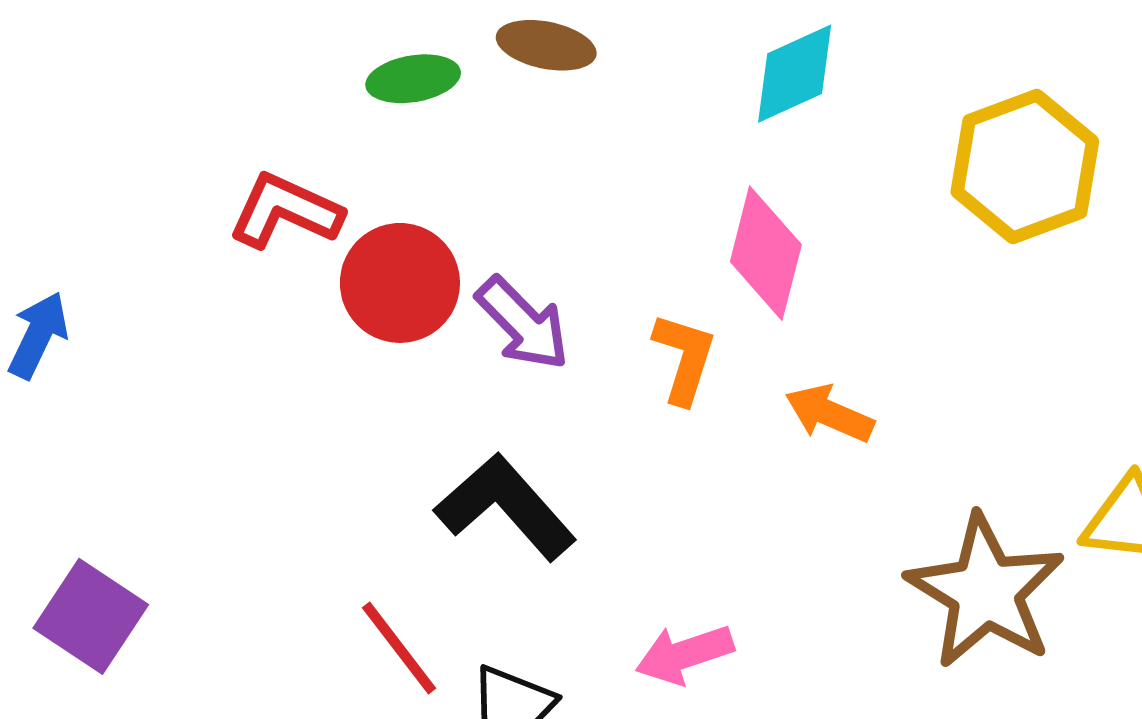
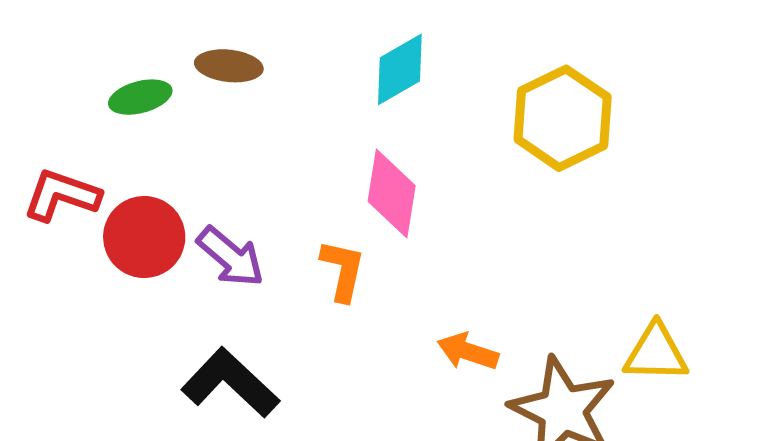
orange arrow: (829, 414) -> (468, 352), moved

